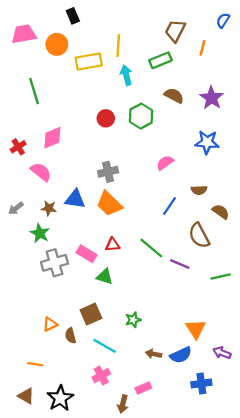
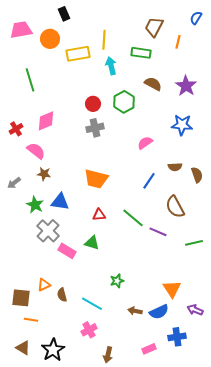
green rectangle: (160, 60) -> (141, 53), turned 30
gray cross: (108, 172) -> (95, 128), moved
blue triangle: (75, 199) -> (60, 202), moved
orange trapezoid: (109, 204) -> (96, 179), turned -30
brown star: (49, 208) -> (44, 174), moved
brown semicircle: (221, 212) -> (197, 175), moved, turned 35
pink rectangle: (86, 254) -> (67, 251), moved
gray cross: (55, 263) -> (48, 231), turned -30
brown square: (91, 314) -> (21, 298), moved, turned 30
pink rectangle: (143, 388) -> (149, 349), moved

